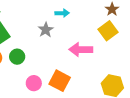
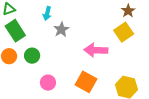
cyan arrow: (62, 13) -> (47, 13), moved, turned 104
orange square: (60, 81) -> (86, 82), moved

